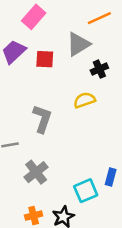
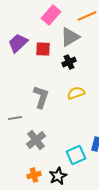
pink rectangle: (34, 17) -> (51, 15), moved
black cross: (99, 69) -> (69, 62), moved
yellow semicircle: (84, 100) -> (76, 93), moved

